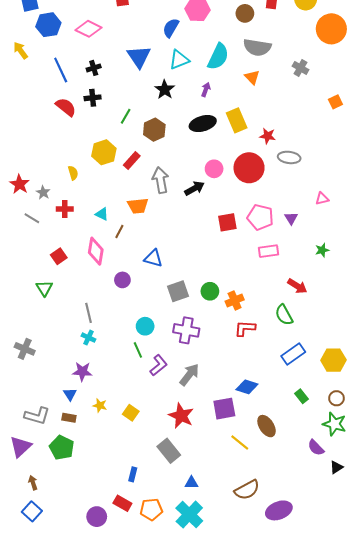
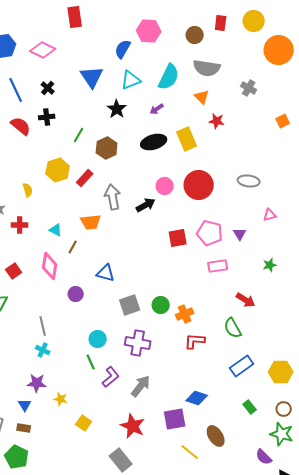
black cross: (94, 68) -> (48, 88), turned -32
purple arrow: (206, 90) -> (157, 109), turned -144
red star: (268, 136) -> (217, 121), moved
gray ellipse: (289, 157) -> (249, 181), moved
yellow star: (100, 405) -> (61, 399), moved

